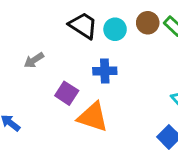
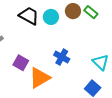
blue cross: (105, 71) -> (62, 57), moved, turned 35
orange triangle: (93, 117) -> (40, 78), turned -45

